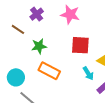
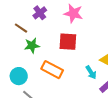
red square: (80, 45) -> (68, 42), moved
green star: (39, 46) -> (32, 46), moved

